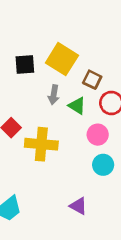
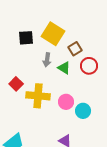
brown square: (92, 80) -> (75, 49), turned 32
pink circle: (98, 135) -> (66, 102), moved

